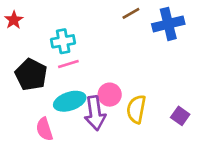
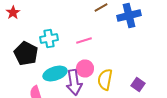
cyan cross: (63, 41) -> (49, 38), moved
pink line: (68, 64) -> (84, 40), moved

